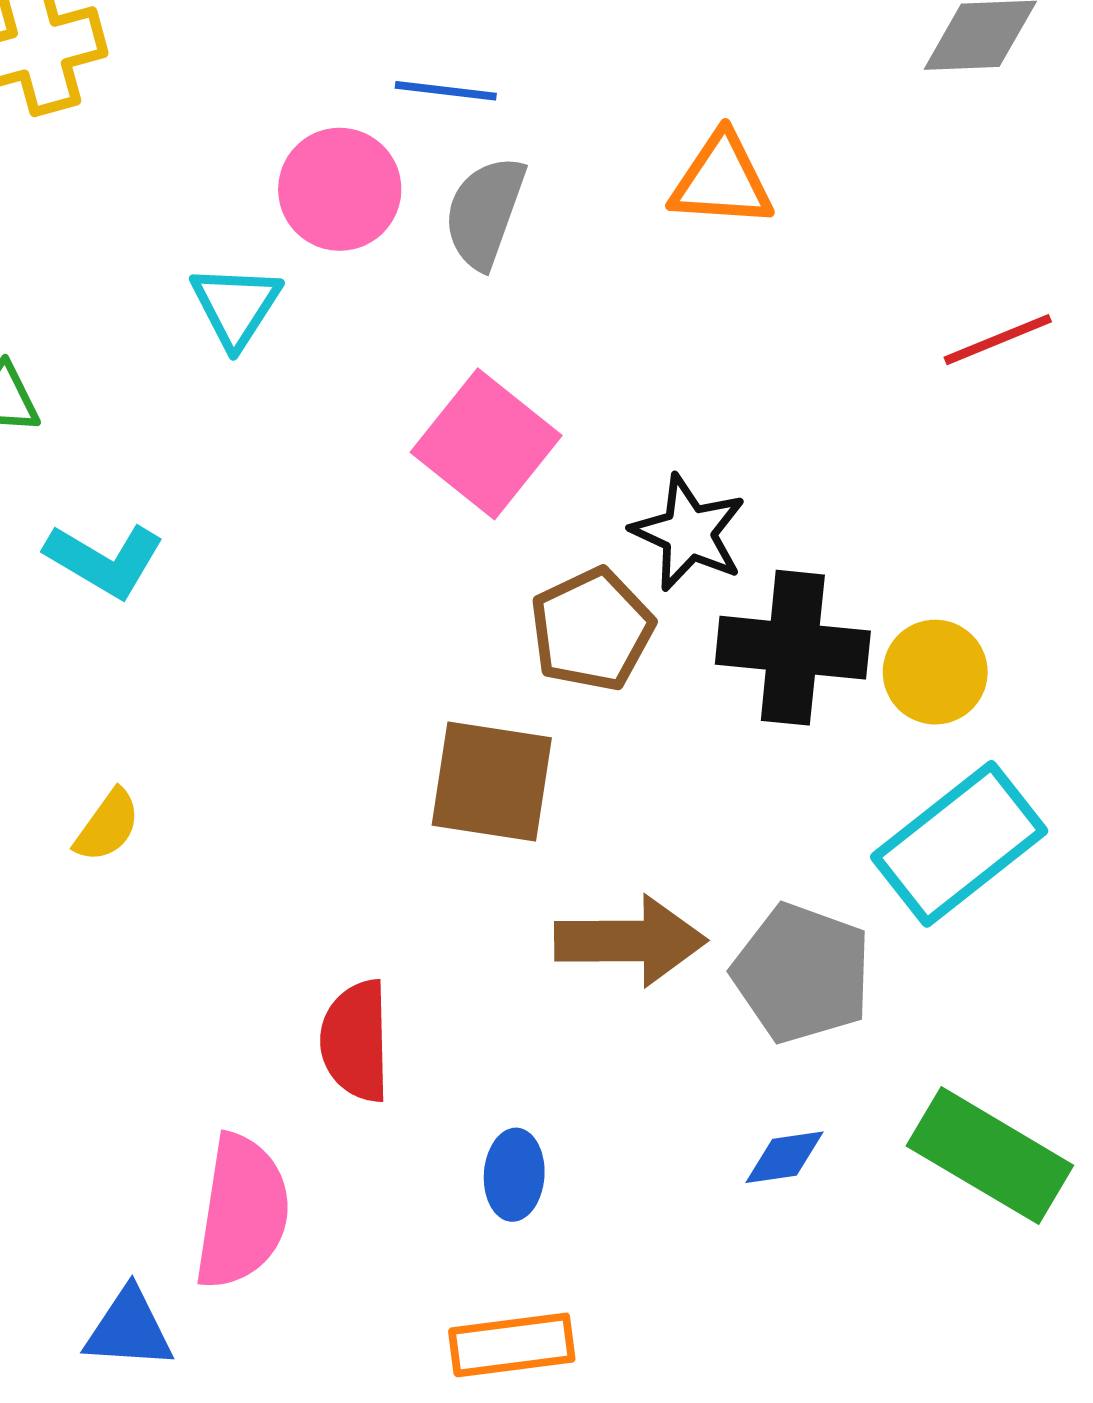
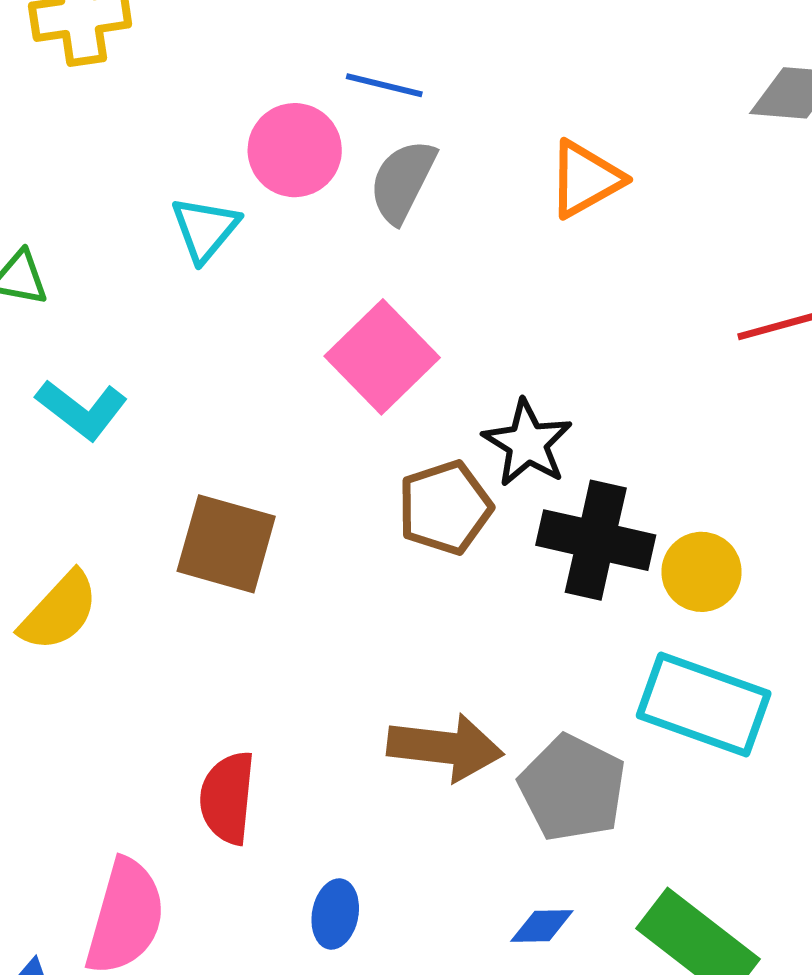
orange triangle: (722, 180) -> (585, 179), turned -40
brown square: (492, 782) -> (226, 544), moved
yellow semicircle: (107, 826) -> (59, 611), size x1.5
cyan rectangle: (959, 844) -> (704, 704), turned 51

